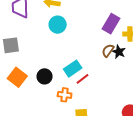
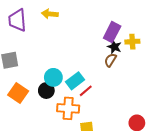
cyan circle: (58, 25) -> (53, 77), moved
black star: (119, 52) -> (114, 47), moved
orange cross: (65, 95) -> (68, 108), size x1.5

